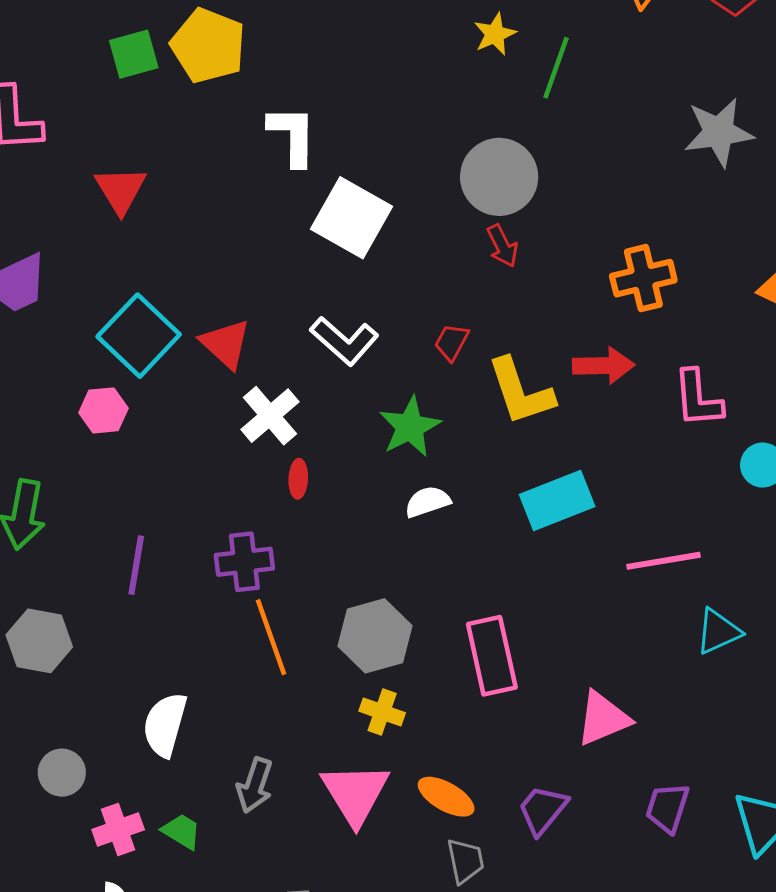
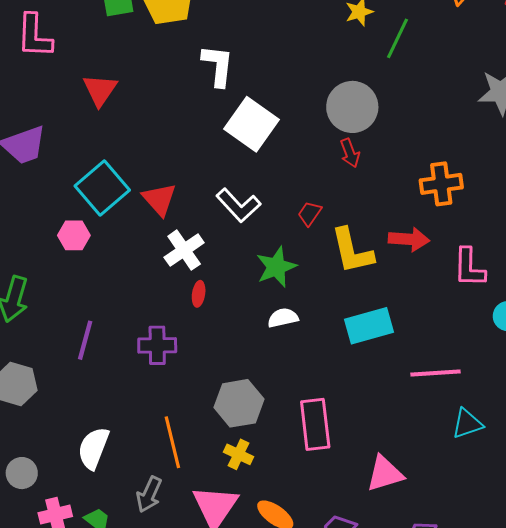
orange line: (271, 637) -> (172, 442), moved

